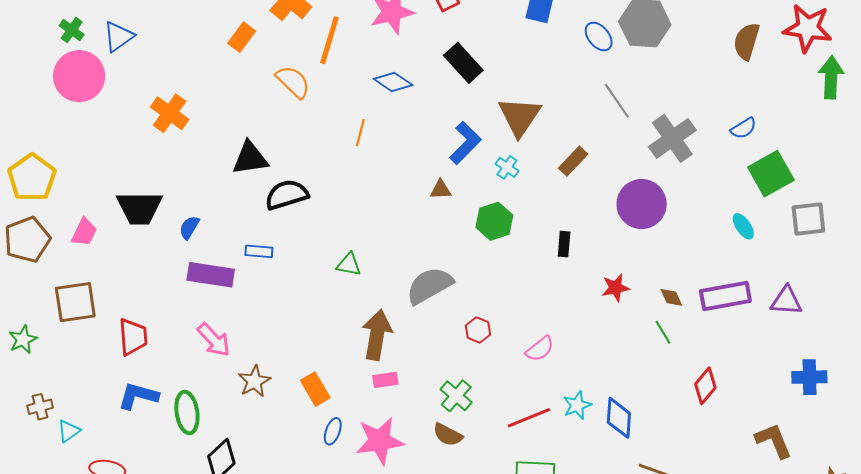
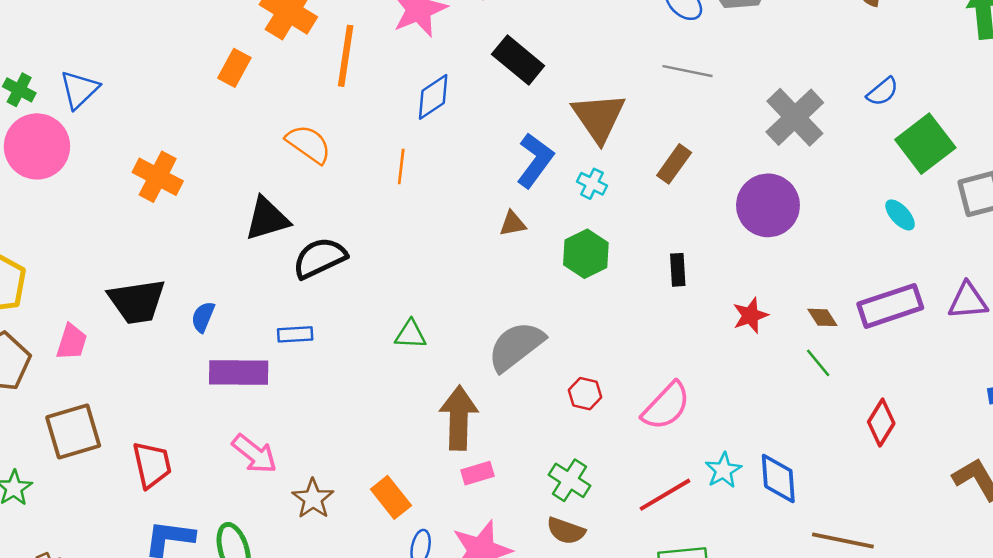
orange semicircle: (293, 82) -> (309, 144), moved
blue diamond: (393, 82) -> (433, 97), turned -60
gray line: (617, 101) -> (687, 71), moved, turned -36
pink semicircle: (540, 349) -> (666, 406), size x1.4

